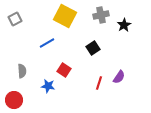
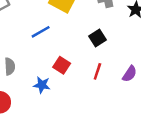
red line: (99, 83) -> (97, 71), moved

